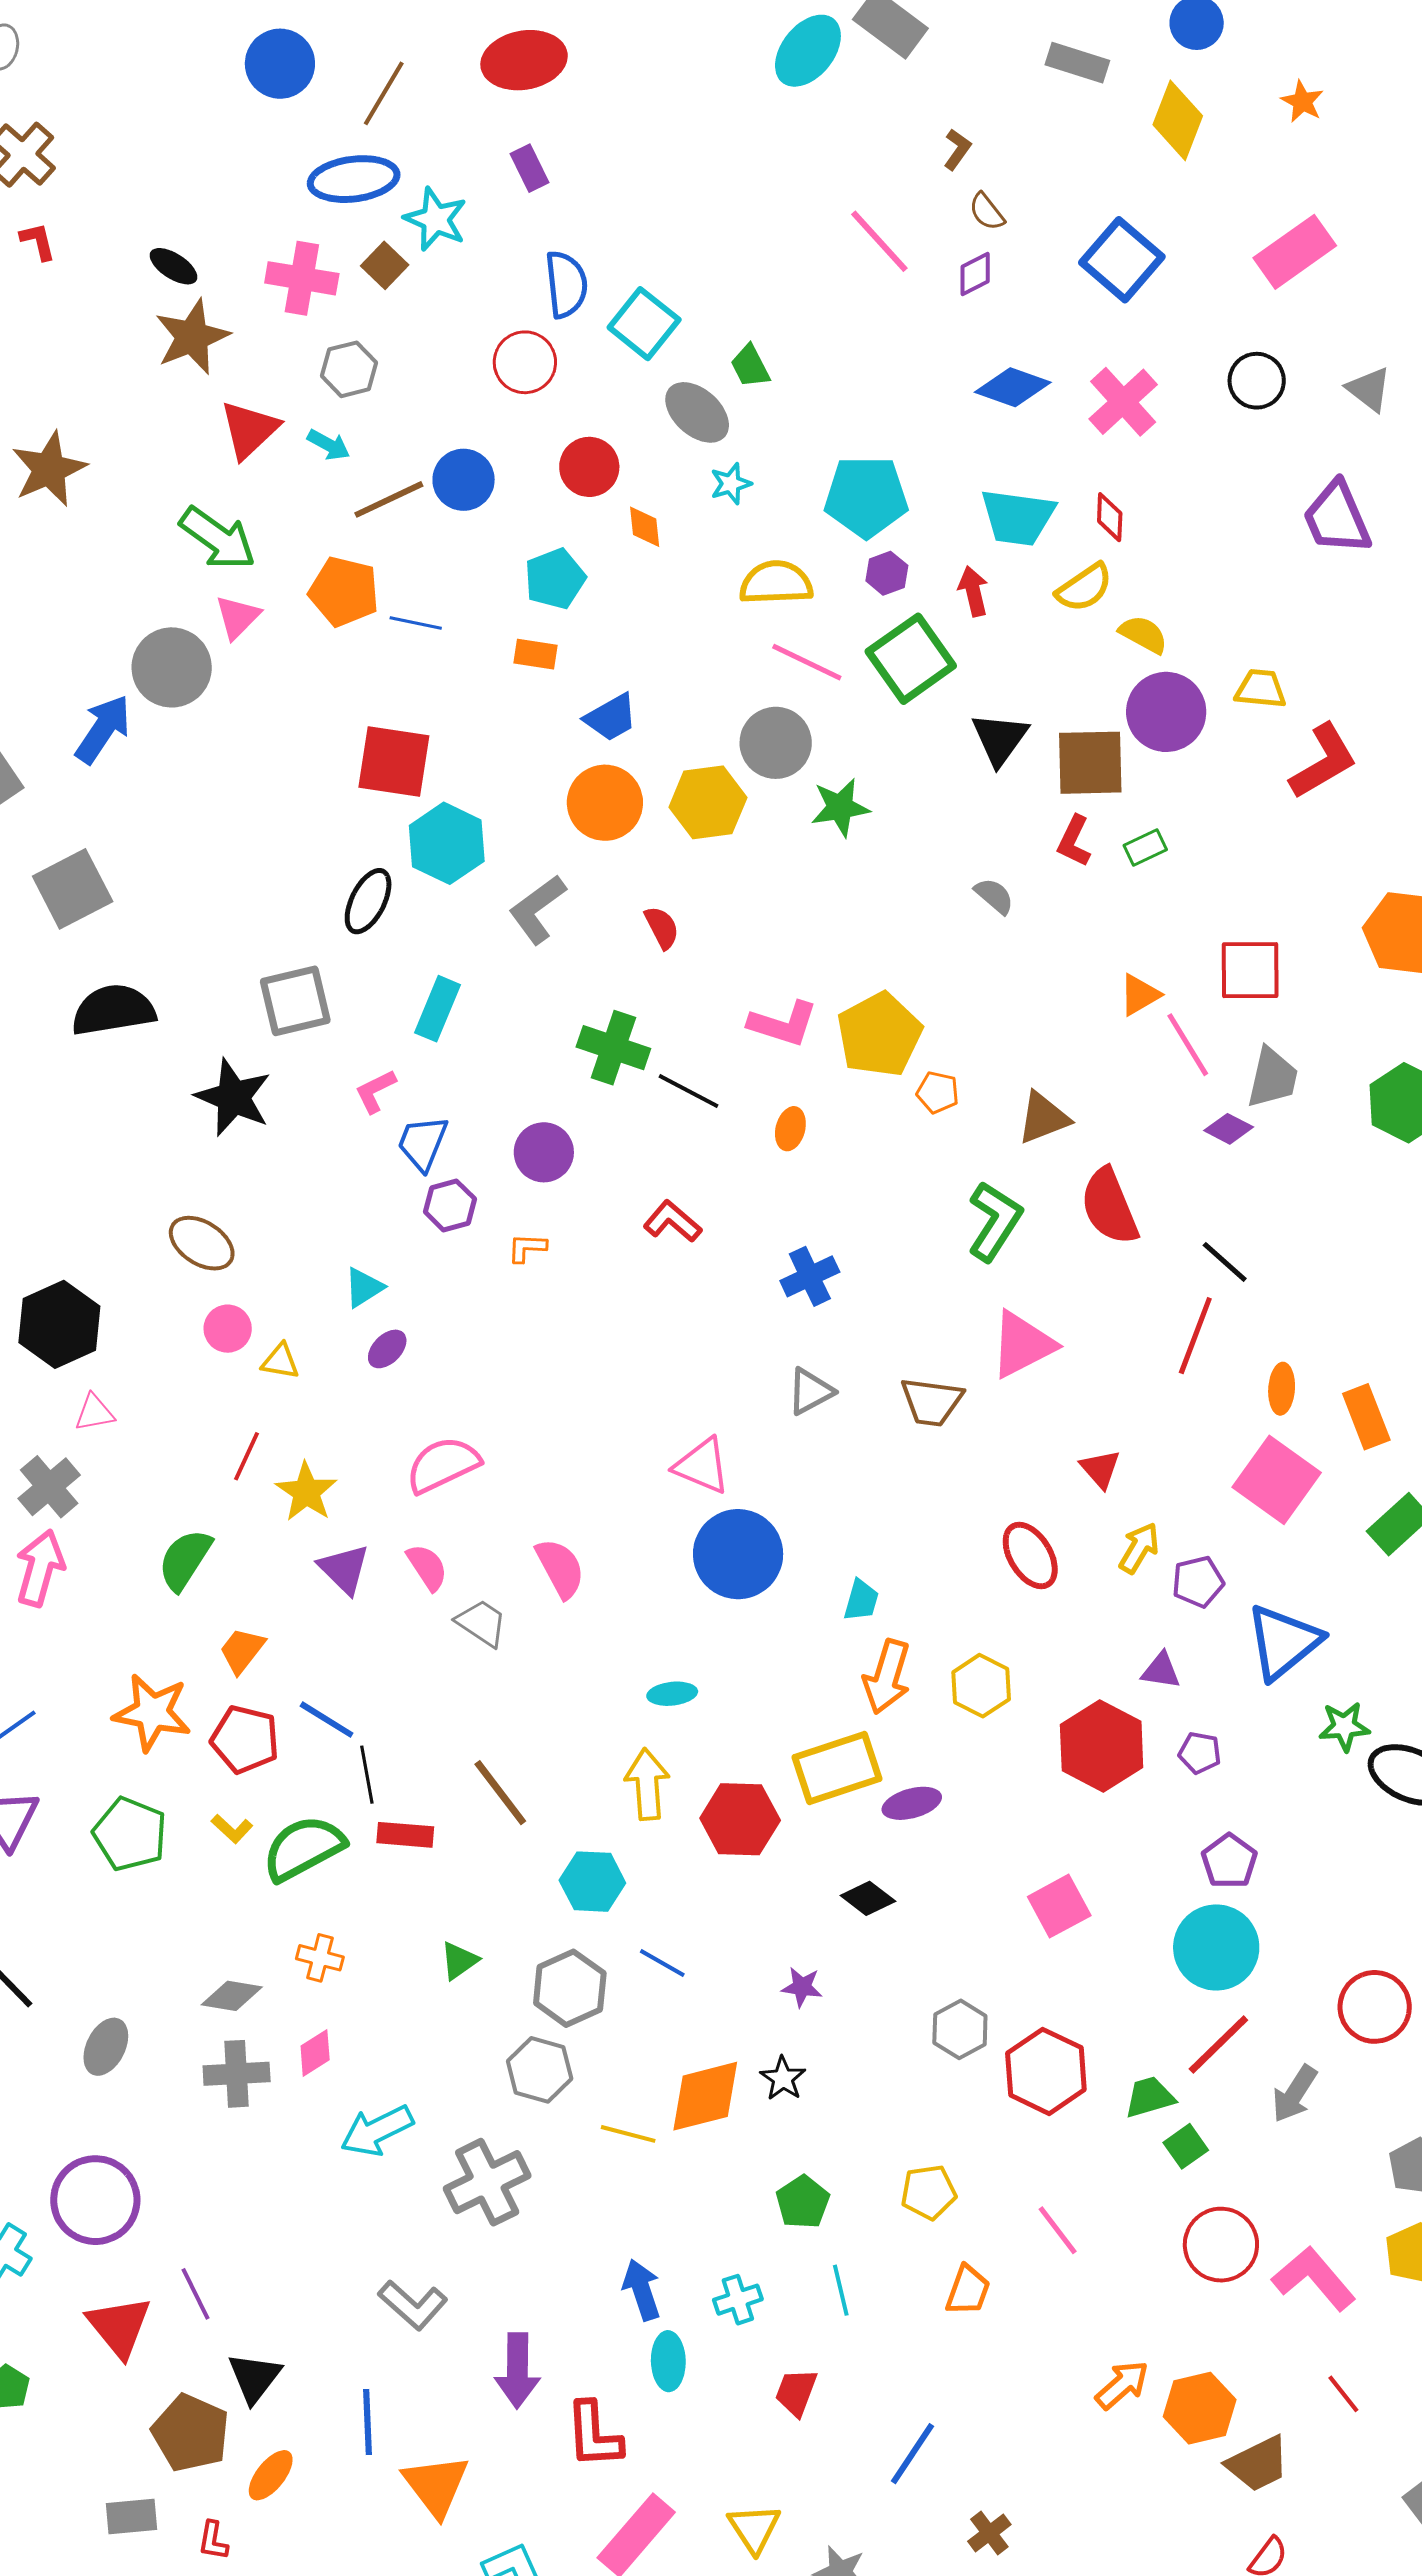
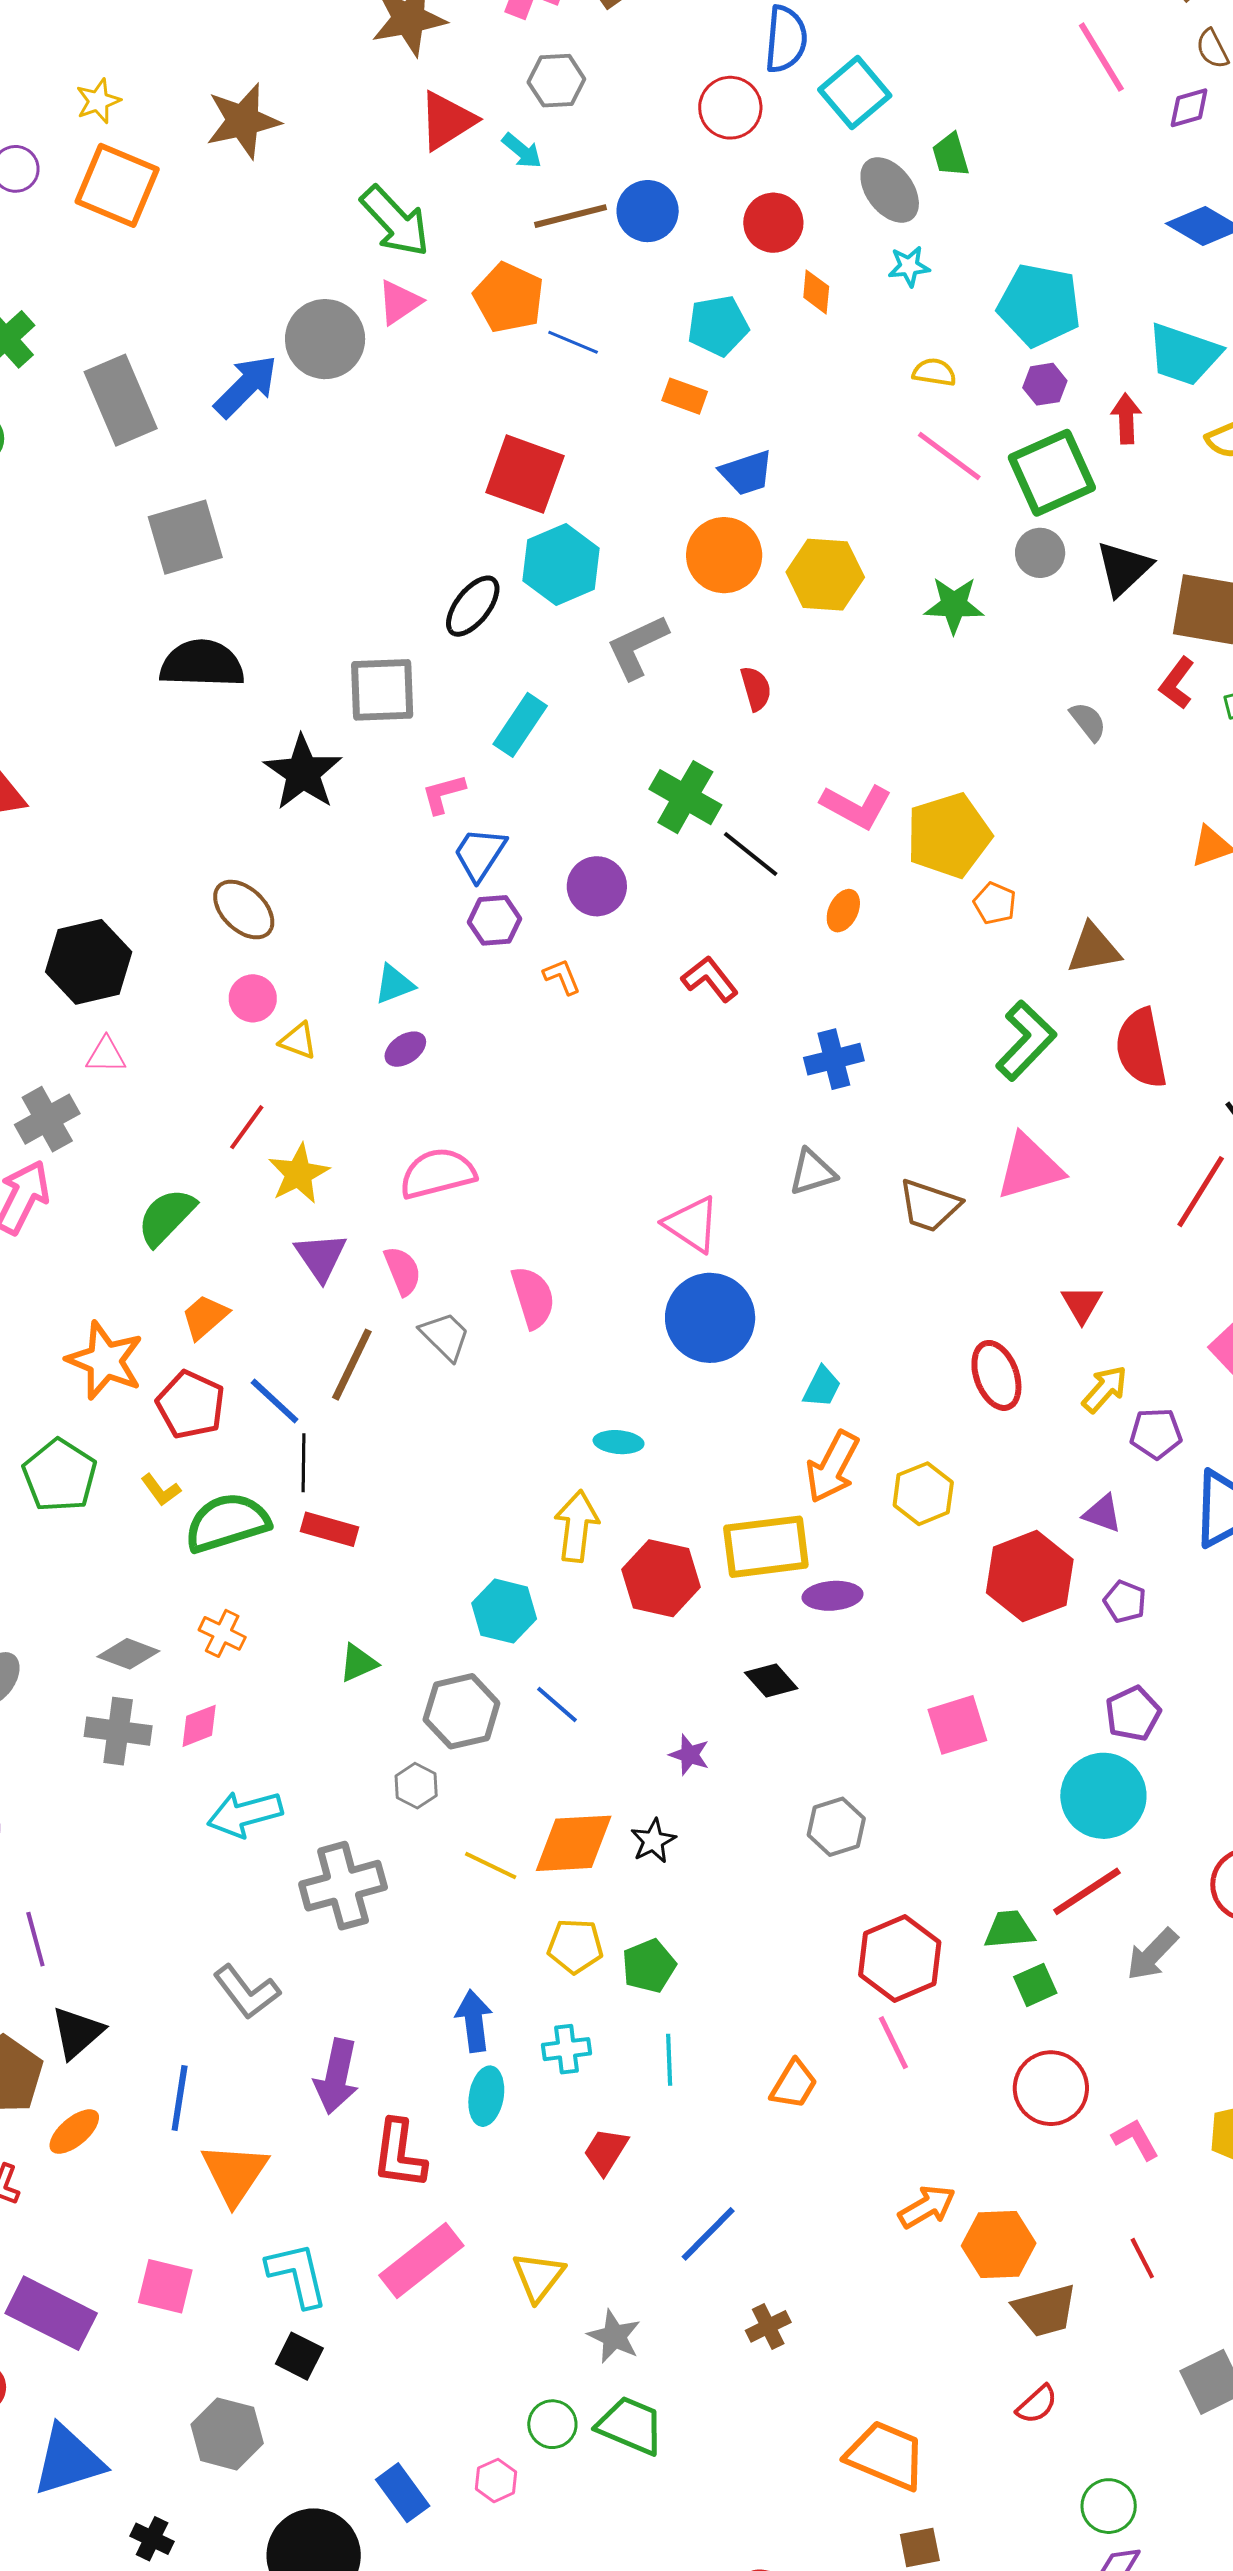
yellow semicircle: (776, 583) -> (934, 372), size x0.6
gray circle: (776, 743) -> (1040, 553), moved, size x0.7
orange L-shape: (527, 1248) -> (562, 977), turned 54
brown line: (500, 1793) -> (352, 1365), moved, turned 52
gray hexagon: (540, 2070) -> (416, 1786), size x0.7
red hexagon: (1046, 2071) -> (900, 1959), moved
yellow pentagon: (929, 2192) -> (575, 1946), moved
pink L-shape: (1314, 2278) -> (1135, 2139), size x0.6

